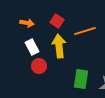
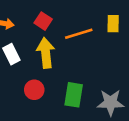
red circle: (39, 66) -> (34, 90), moved

